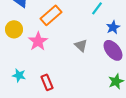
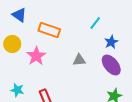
orange rectangle: (51, 15) -> (49, 30), turned 60
gray triangle: (81, 45) -> (79, 60), turned -48

